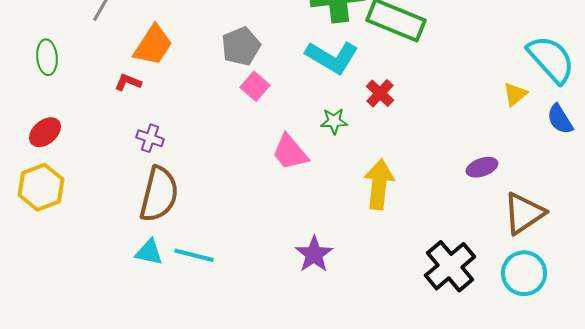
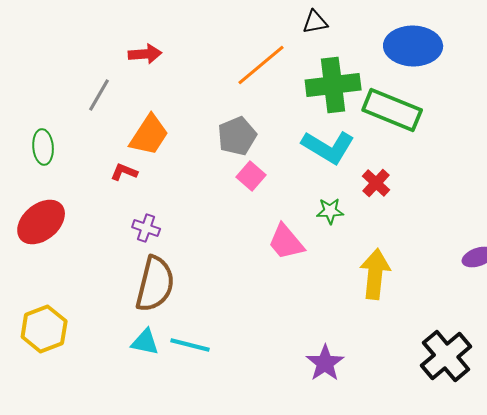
red ellipse: (45, 132) -> (41, 222), size x1.5
yellow hexagon: (41, 187) -> (44, 329), moved
purple star: (314, 254) -> (325, 363), moved

